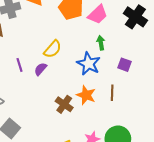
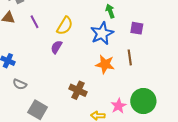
blue star: (89, 64) -> (102, 33), turned 30
purple line: (19, 65) -> (35, 22), moved
brown cross: (64, 104) -> (78, 90), moved

